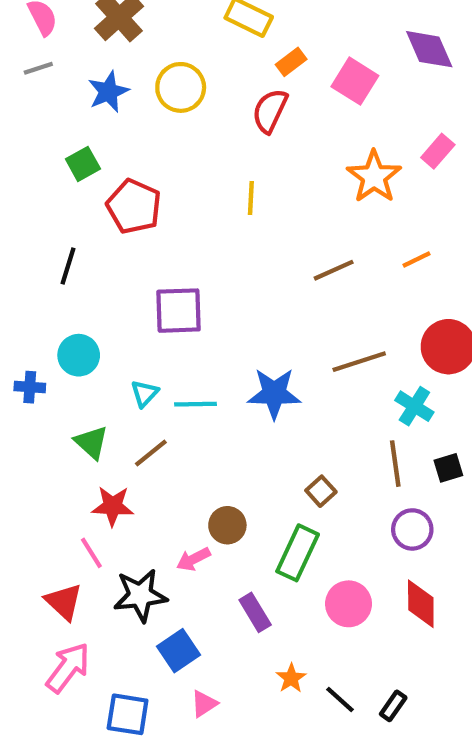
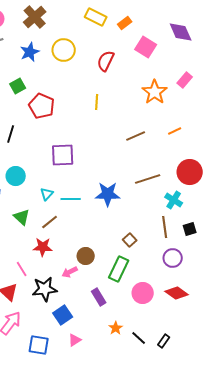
orange rectangle: (291, 62) -> (125, 23), moved
red star: (113, 506) -> (43, 247), moved
red diamond: (421, 604) -> (177, 293), turned -55

